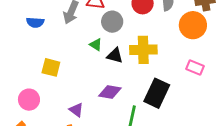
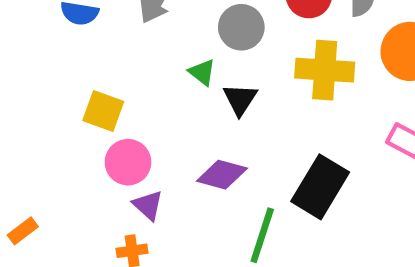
yellow cross: (143, 50) -> (325, 70), moved
black triangle: (115, 56) -> (240, 99), turned 42
pink circle: (29, 100) -> (128, 162), moved

